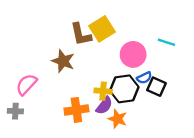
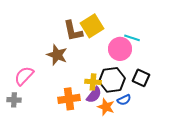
cyan line: (166, 42) -> (132, 38), moved
blue semicircle: (144, 78) -> (124, 100), moved

